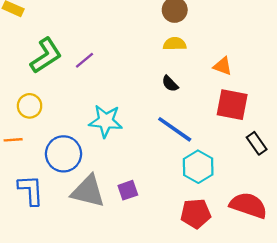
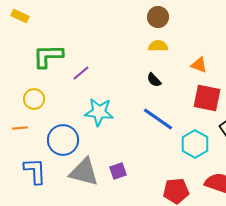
green L-shape: (46, 56) -> (48, 56), turned -148
purple line: (85, 60) -> (81, 73), moved
cyan hexagon: (198, 167) -> (195, 144), moved

